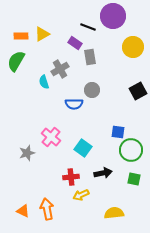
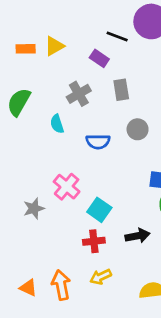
gray rectangle: (90, 57) -> (121, 90), moved
green semicircle: (16, 61) -> (19, 102), moved
cyan semicircle: (44, 82) -> (57, 124), moved
gray circle: (92, 90) -> (138, 129), moved
cyan square: (83, 148) -> (99, 210), moved
yellow arrow: (81, 195) -> (101, 277), moved

